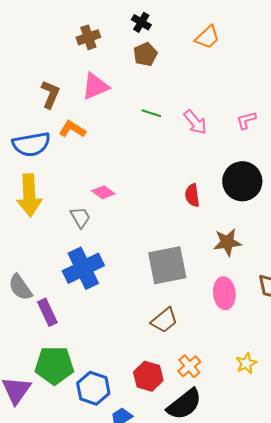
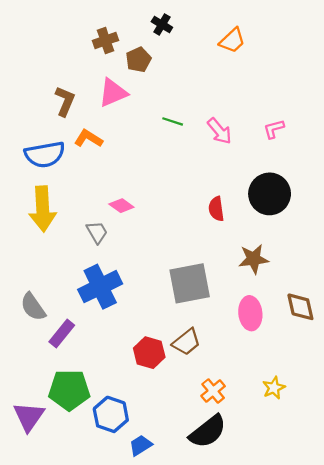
brown pentagon: (145, 54) -> (138, 60), moved
purple rectangle: (47, 312) -> (62, 333), turned 64
red hexagon: (148, 376) -> (149, 353), moved

